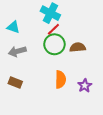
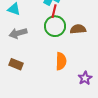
red line: (53, 29) -> (54, 11), turned -32
purple star: (85, 86) -> (85, 78), moved

